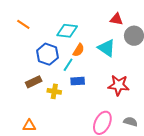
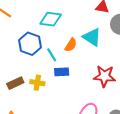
orange semicircle: (79, 50) -> (71, 45), moved
cyan line: (68, 65) -> (52, 55), turned -64
brown rectangle: (34, 82) -> (15, 83), moved

